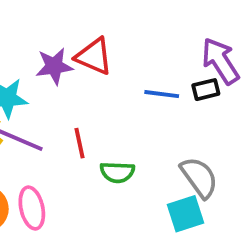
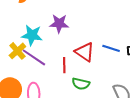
red triangle: (94, 56) -> (85, 52), moved

